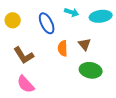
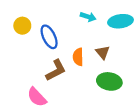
blue ellipse: (47, 23) -> (49, 37), moved
brown L-shape: (24, 55) -> (56, 70), moved, turned -85

